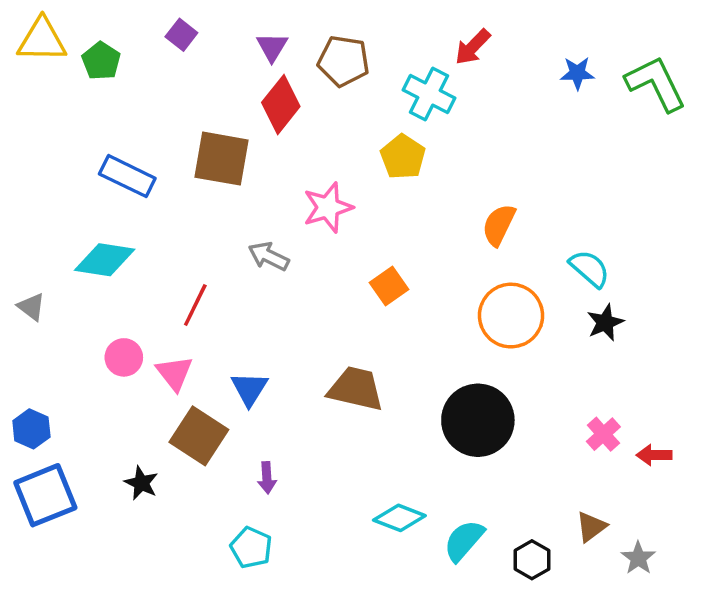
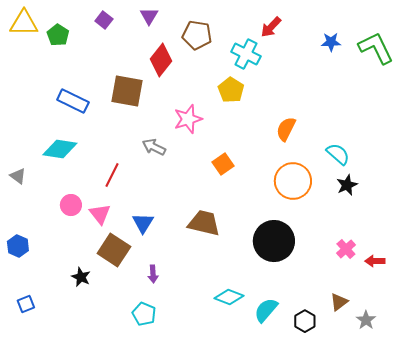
purple triangle: (272, 47) -> (149, 16), moved
blue square: (45, 495) -> (26, 304), moved, size x0.5

